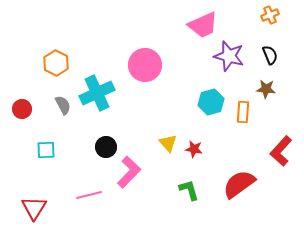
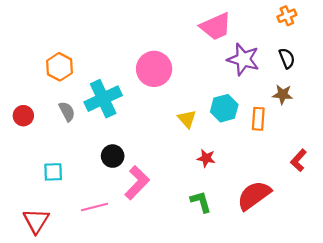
yellow triangle: (168, 143) -> (187, 119), moved
cyan square: (46, 150) -> (53, 172), moved
red L-shape: (281, 151) -> (299, 160), size x0.7

